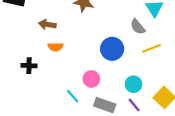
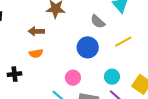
brown arrow: (47, 24) -> (36, 31), moved
gray semicircle: (138, 27) -> (98, 22), moved

